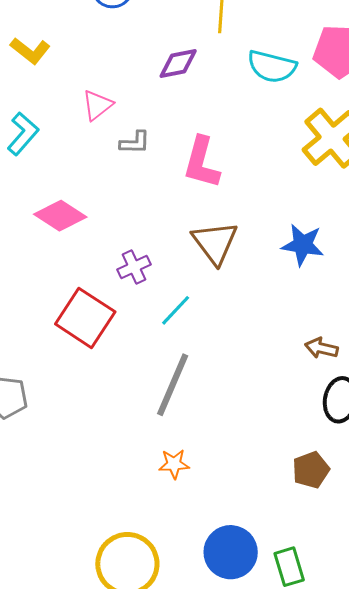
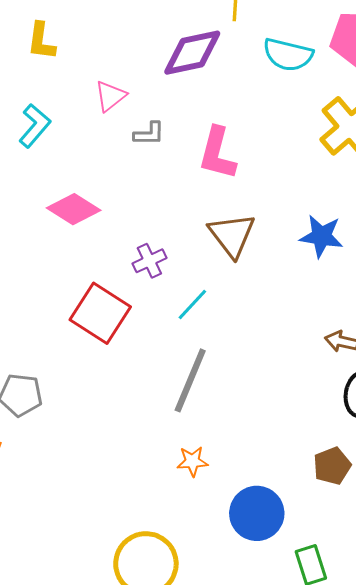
yellow L-shape: (30, 51) -> (41, 41), turned 60
purple diamond: (178, 63) -> (192, 53), size x1.5
blue circle: (231, 552) -> (257, 513), moved

